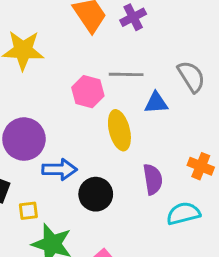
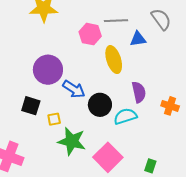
orange cross: (201, 166) -> (170, 106), moved
blue arrow: (59, 169) -> (74, 89), turned 35
cyan semicircle: (183, 214) -> (125, 116), moved

